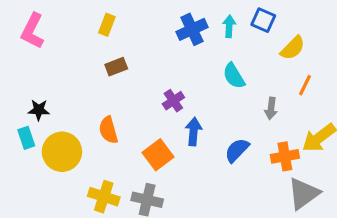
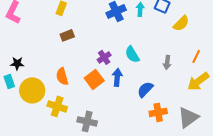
cyan semicircle: (234, 76) -> (132, 54), moved
orange line: (305, 85) -> (196, 56), moved
orange square: (158, 155) -> (94, 79), moved
orange cross: (285, 156) -> (158, 112), moved
yellow cross: (104, 197) -> (57, 106), moved

